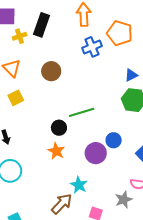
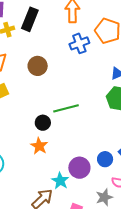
blue circle: (114, 140) -> (105, 159), moved
purple circle: (96, 153) -> (79, 168), moved

